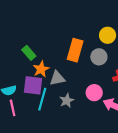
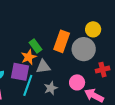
green rectangle: (29, 53) -> (36, 46), moved
gray circle: (99, 57) -> (84, 49), size x1.5

